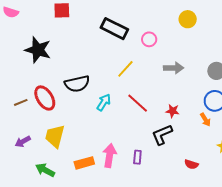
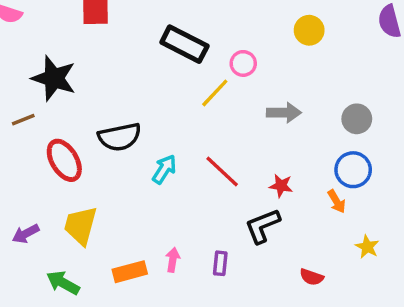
yellow line: (125, 69) -> (215, 93), moved
brown line: (21, 102) -> (23, 120), moved
pink arrow: (110, 155) -> (173, 260), size x0.6

